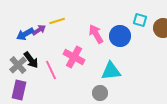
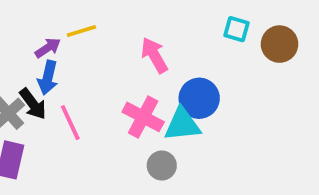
blue arrow: (25, 34) -> (48, 78), moved, turned -48
blue circle: (120, 36) -> (199, 98), moved
pink cross: (74, 57) -> (143, 117), moved

